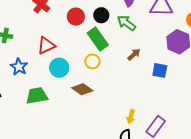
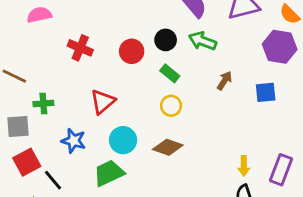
green rectangle: (98, 39) -> (170, 73), size x0.6
cyan circle: (59, 68) -> (123, 140), moved

